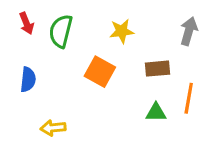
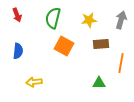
green semicircle: (61, 31) -> (53, 18), moved
yellow star: (122, 31) -> (89, 20), moved
green triangle: (156, 112) -> (99, 83), moved

